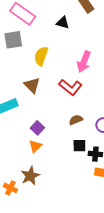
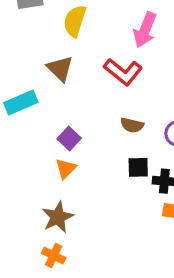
brown semicircle: (76, 120) -> (132, 125), turned -144
orange cross: (10, 188) -> (54, 256), moved

